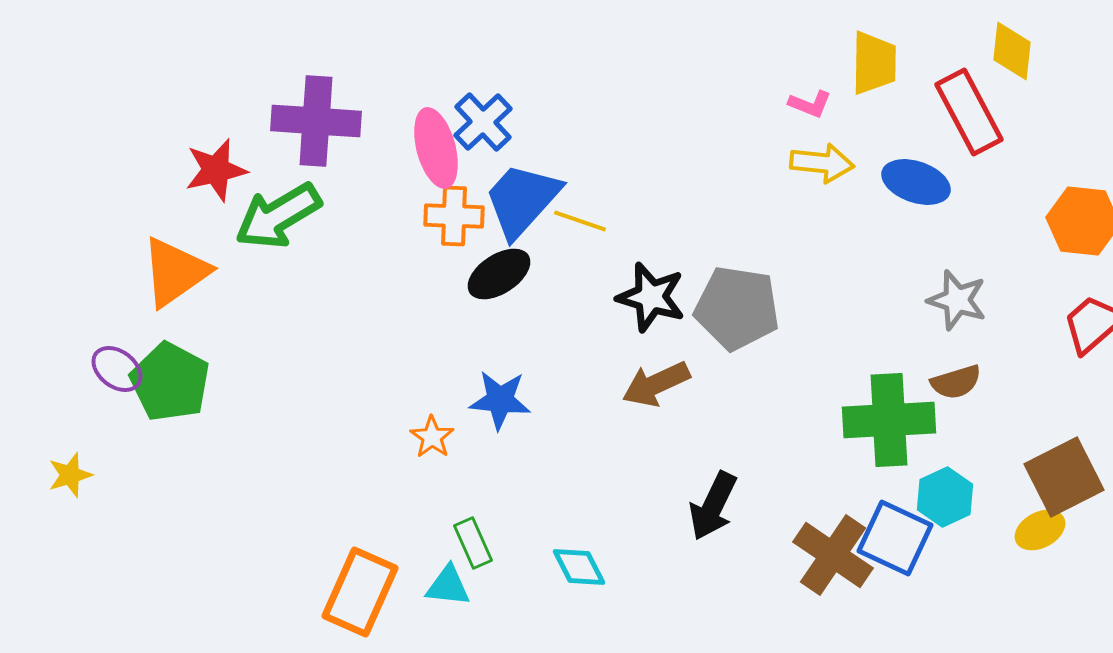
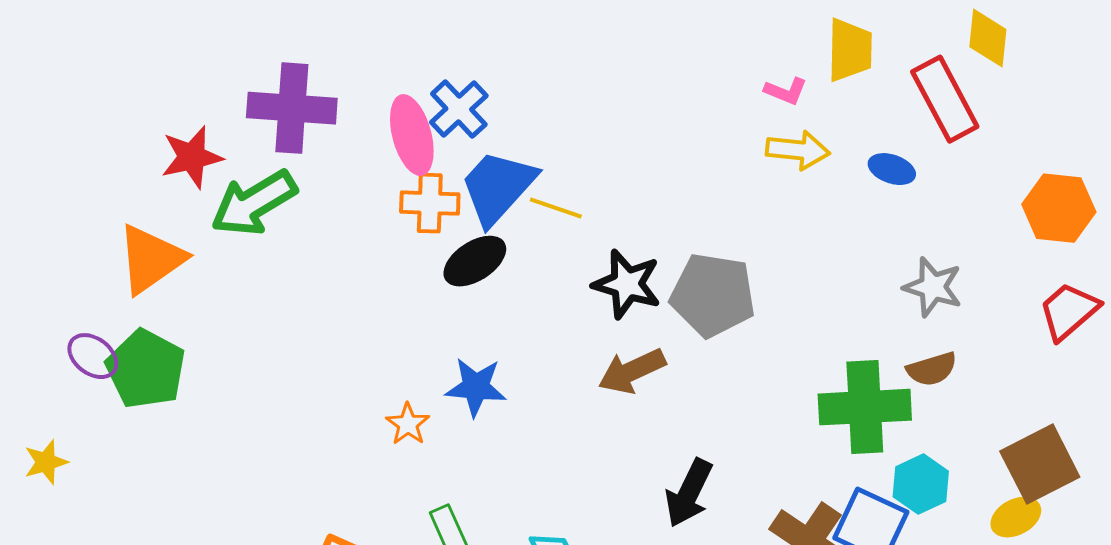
blue ellipse: (916, 182) -> (892, 169), size x0.7

